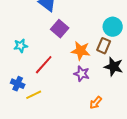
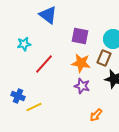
purple square: (60, 29) -> (80, 36), moved, turned -30
cyan star: (21, 46) -> (24, 44), moved
red line: (44, 65) -> (44, 64), moved

